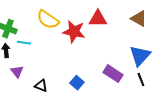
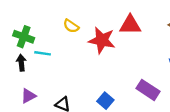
yellow semicircle: (48, 20) -> (71, 26), size x0.6
purple triangle: (17, 72) -> (28, 96), moved, turned 40

